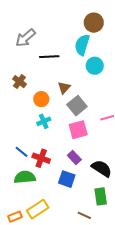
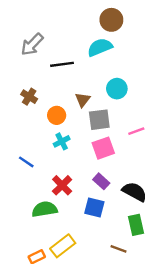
cyan semicircle: (82, 45) -> (100, 47), turned 55
cyan circle: (95, 66) -> (117, 89), moved
gray square: (77, 106) -> (99, 120), turned 36
blue line: (22, 152) -> (26, 162), moved
red cross: (41, 158) -> (62, 185), turned 30

